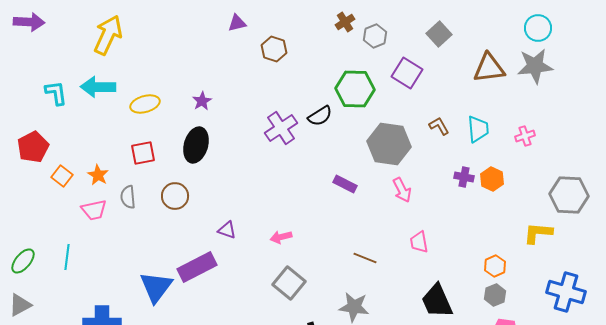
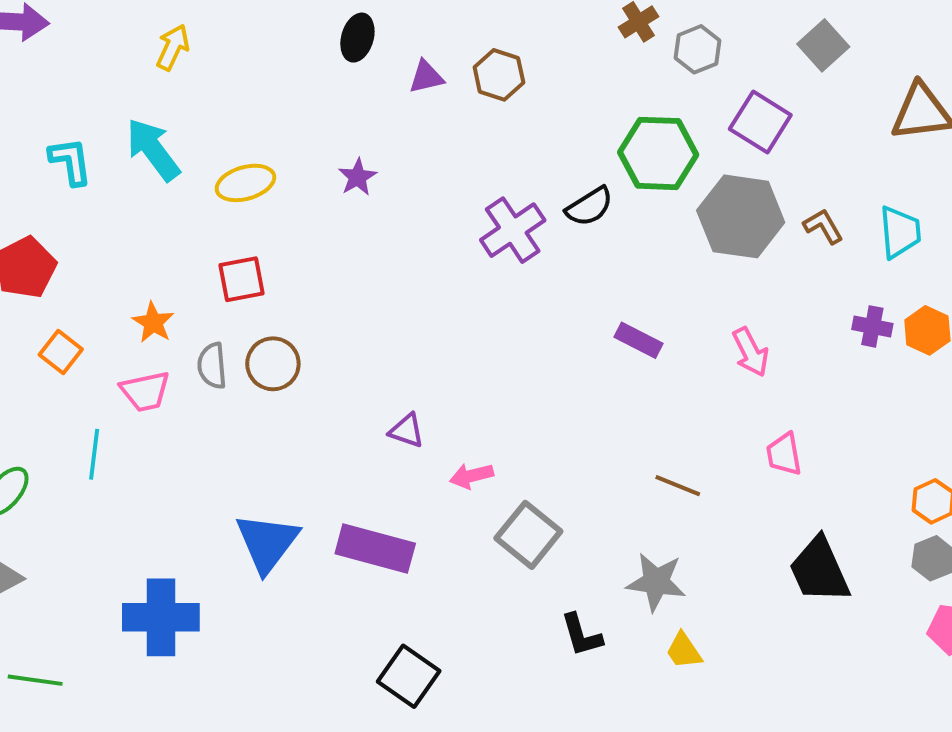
purple triangle: (237, 23) -> (426, 77), moved
yellow arrow: (108, 35) -> (173, 47), size x0.6
cyan arrow: (98, 87) -> (153, 150), turned 52
gray hexagon: (389, 144) -> (741, 216), moved
black ellipse: (196, 145) -> (357, 38), moved, size x0.7
orange square: (62, 176) -> (61, 352), moved
brown circle: (175, 196) -> (273, 364), moved
pink arrow: (281, 237) -> (471, 476), moved
cyan line: (67, 257) -> (94, 454), moved
purple rectangle: (197, 267) -> (375, 549), moved, turned 42

